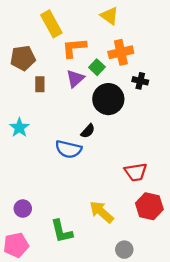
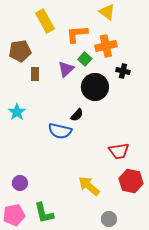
yellow triangle: (109, 16) -> (107, 12), moved
orange L-shape: (74, 48) -> (77, 34), moved
green L-shape: (62, 231) -> (44, 213), moved

